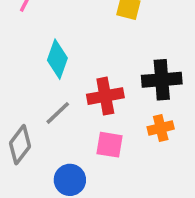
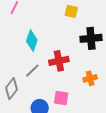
black cross: (162, 80) -> (91, 38), moved
pink square: (110, 145) -> (61, 98), moved

